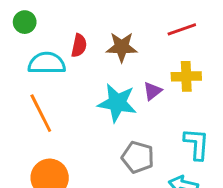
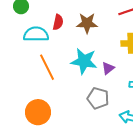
purple triangle: (152, 91) -> (108, 68), moved
orange line: (41, 113) -> (47, 67), moved

